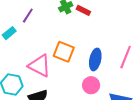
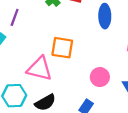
blue ellipse: (95, 59) -> (105, 16), moved

